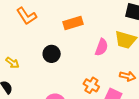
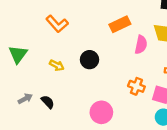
orange rectangle: (73, 23) -> (120, 24), moved
yellow arrow: (12, 63) -> (57, 65), moved

